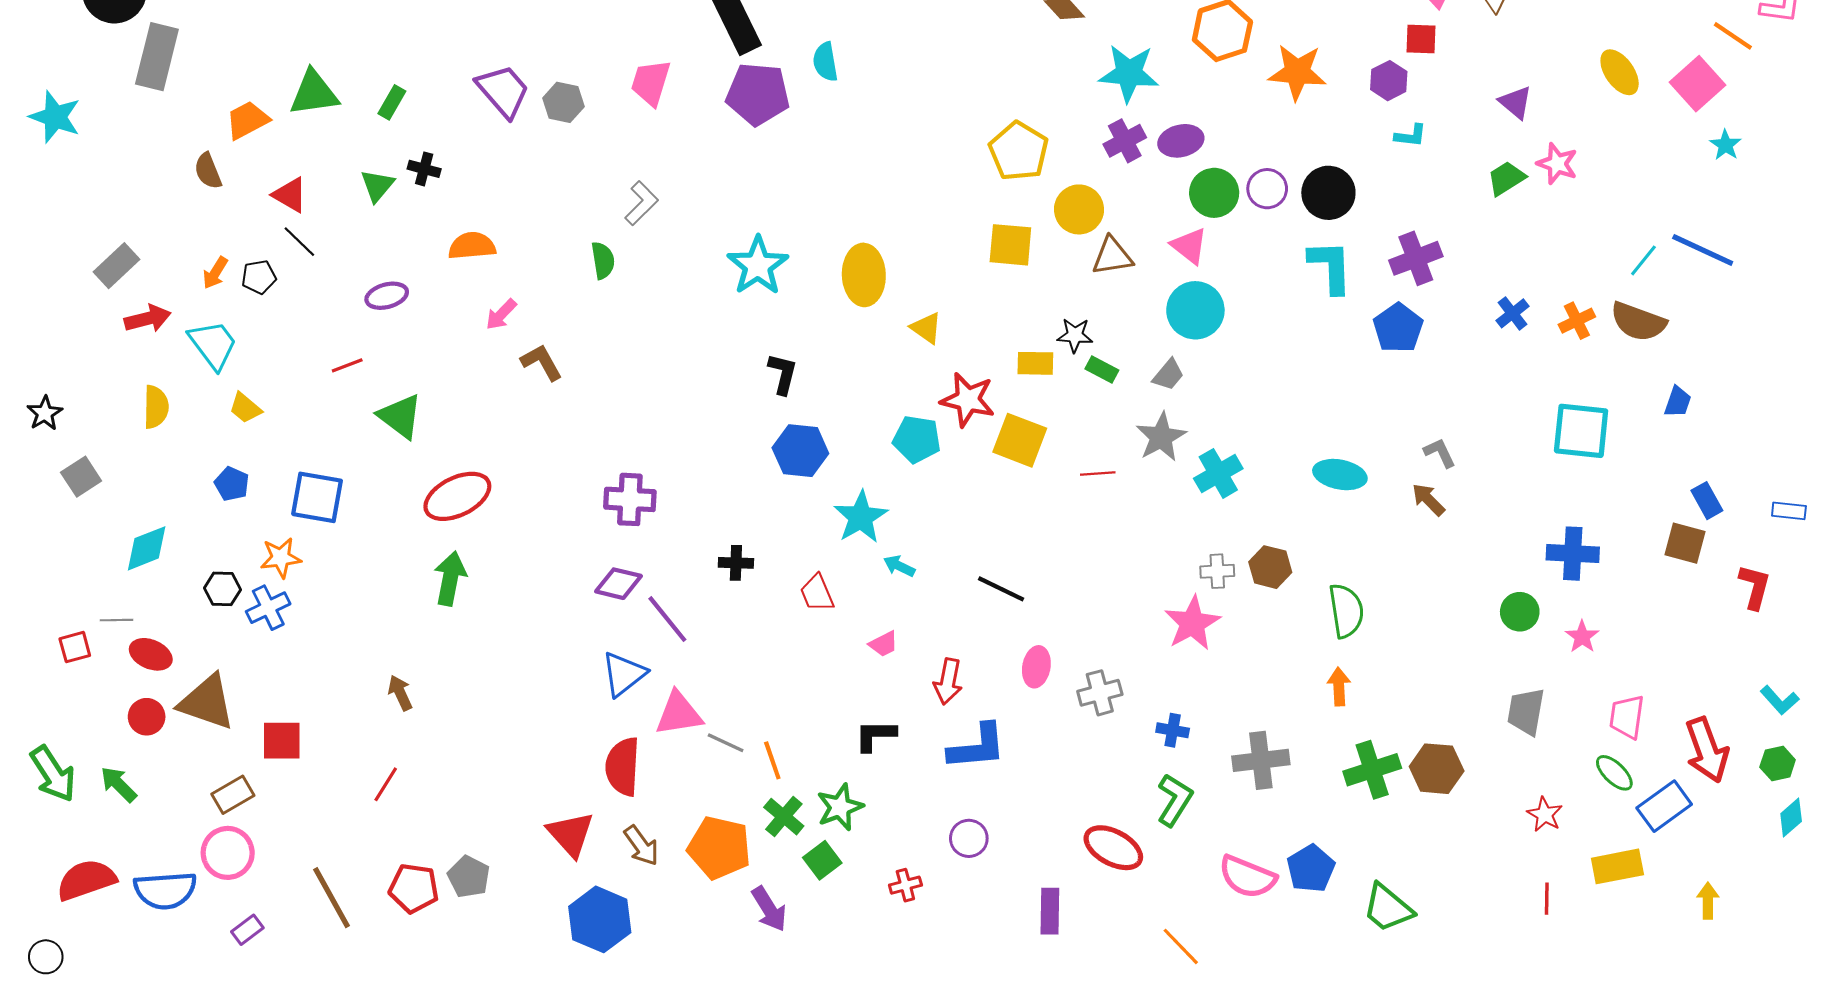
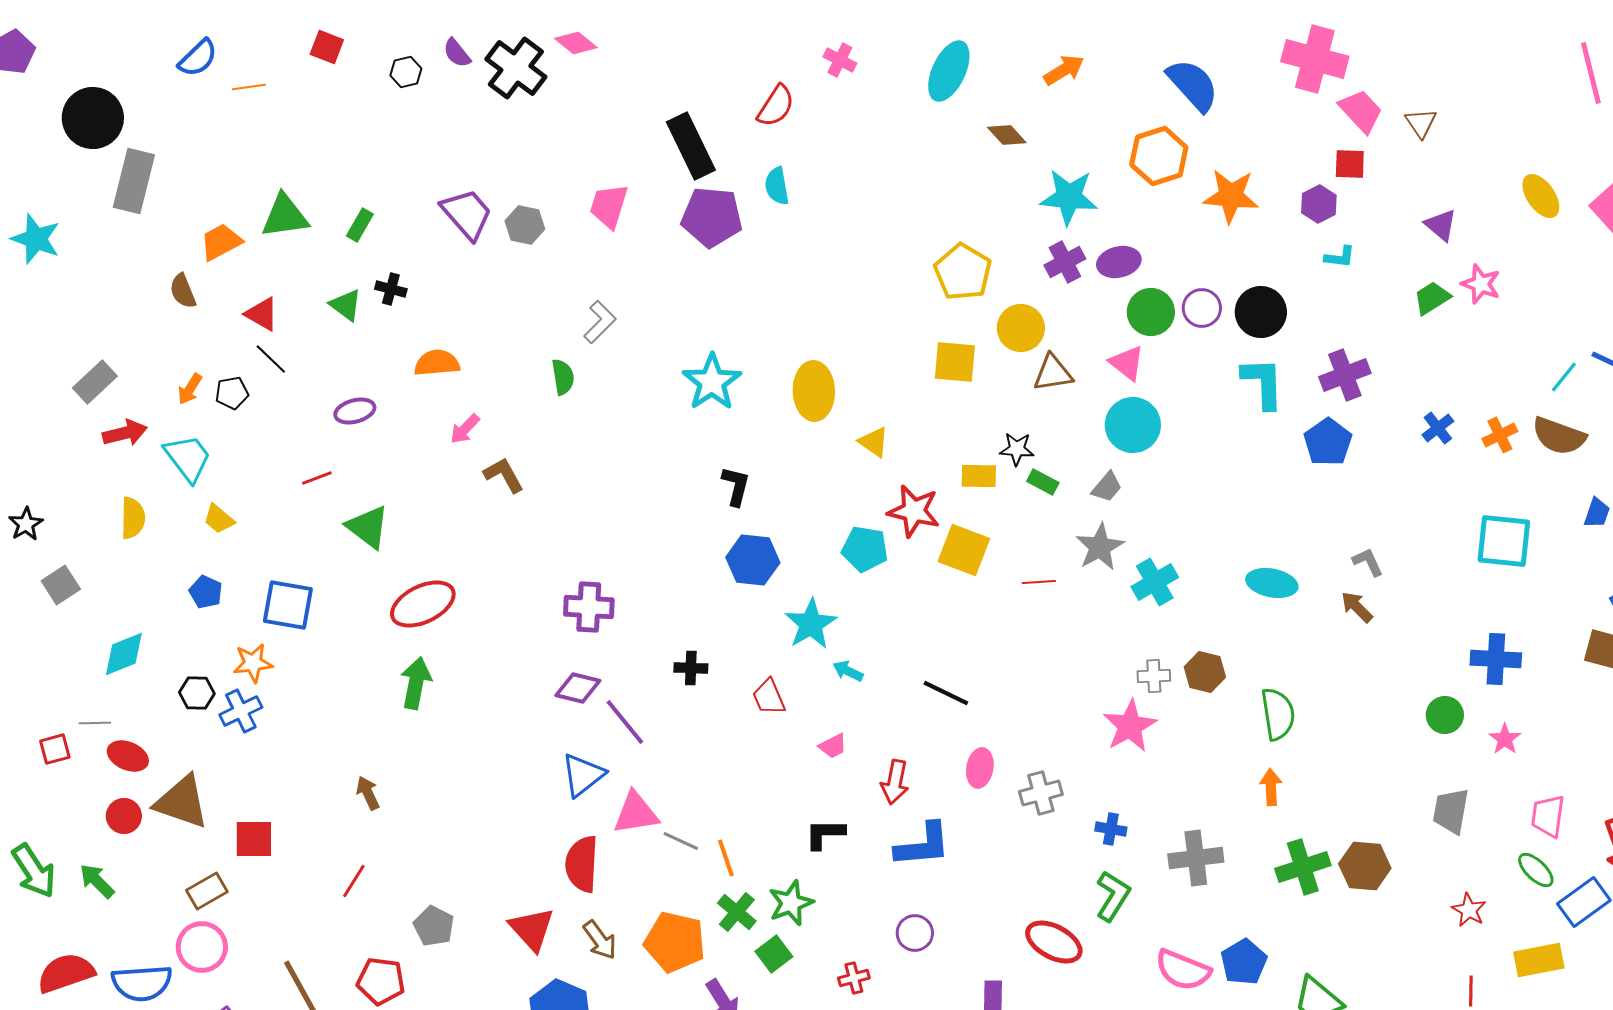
green triangle: (377, 186) -> (346, 305), turned -33
gray pentagon: (469, 877) -> (434, 926), moved

